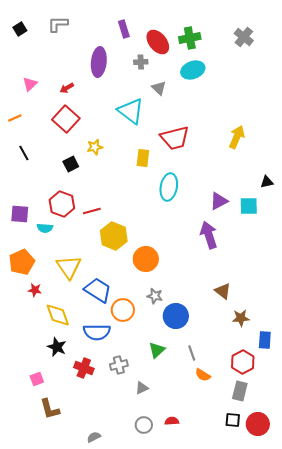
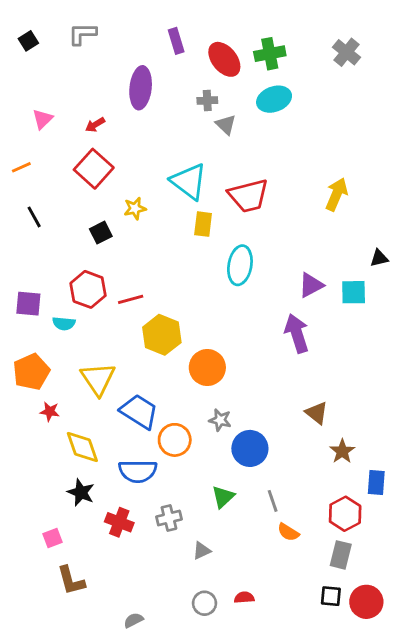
gray cross: (141, 62) -> (207, 101), moved
cyan triangle: (131, 111) -> (189, 181), moved
brown star: (241, 318) -> (342, 451), turned -30

